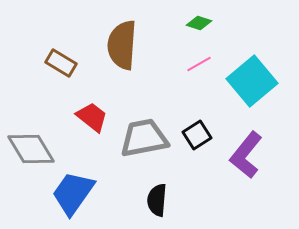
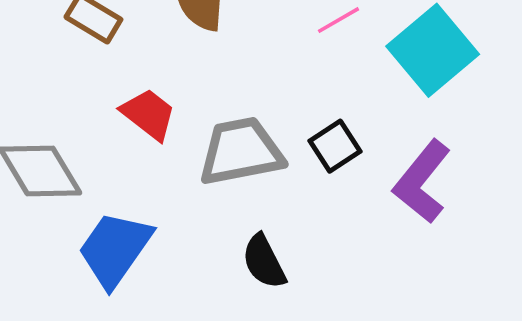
black semicircle: (157, 200) -> (264, 262), turned -32

